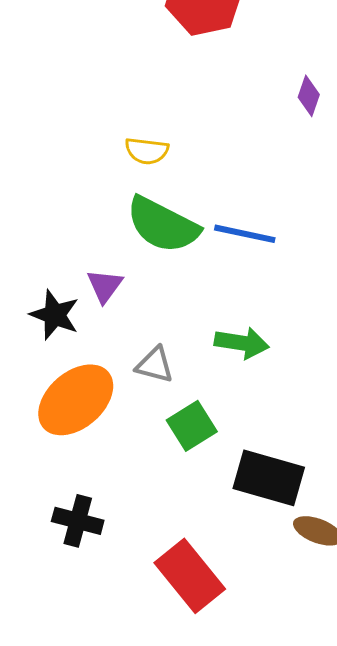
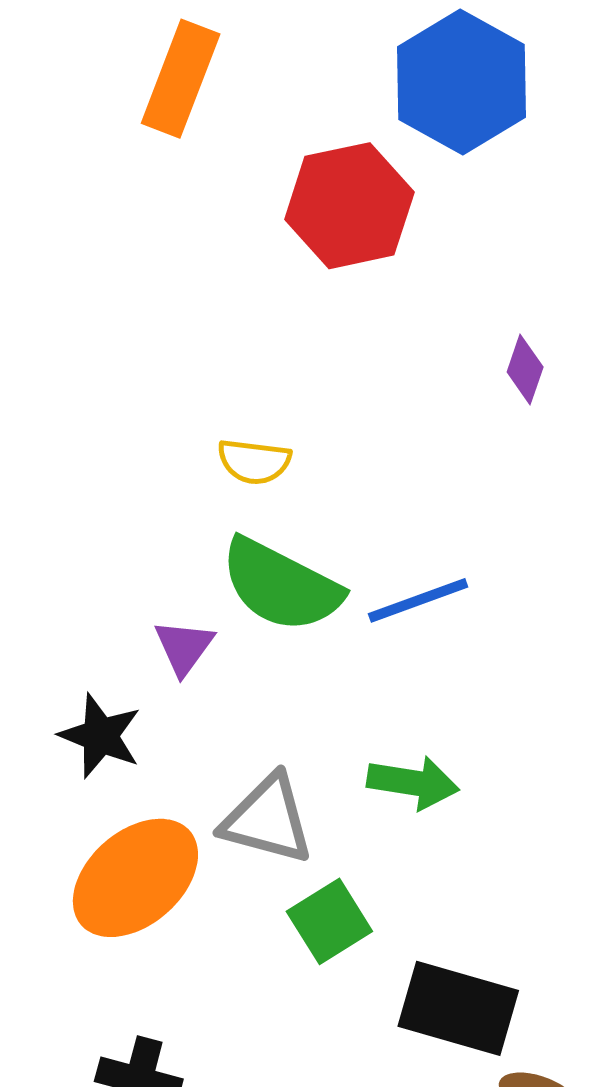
blue line: (245, 234) -> (418, 600), turned -32
purple triangle: (105, 286) -> (184, 647), moved
gray triangle: (155, 365) -> (268, 819), size x1.5

